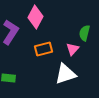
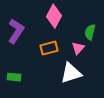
pink diamond: (36, 17) -> (54, 16), moved

